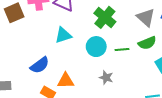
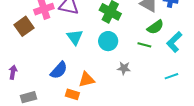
cyan triangle: (63, 35) -> (75, 37), turned -36
green line: (122, 50) -> (144, 45), moved, turned 32

